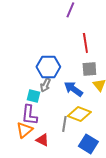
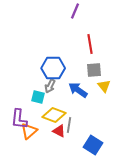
yellow diamond: (79, 114) -> (54, 115), moved
purple L-shape: (29, 115) -> (19, 119), moved
red triangle: (42, 140) -> (59, 131), moved

